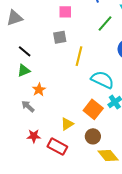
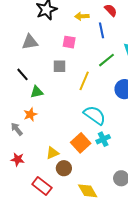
gray triangle: (14, 18) -> (30, 42), moved
yellow line: (79, 56) -> (84, 81), moved
green triangle: (24, 71) -> (37, 92), moved
brown circle: (93, 136) -> (64, 168), moved
red rectangle: (57, 147) -> (42, 186), moved

